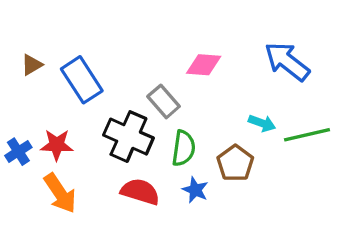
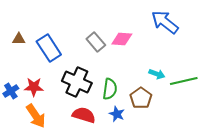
blue arrow: (287, 61) -> (165, 22), moved
brown triangle: (32, 65) -> (19, 39), turned 32
gray rectangle: (164, 101) -> (96, 42), moved

